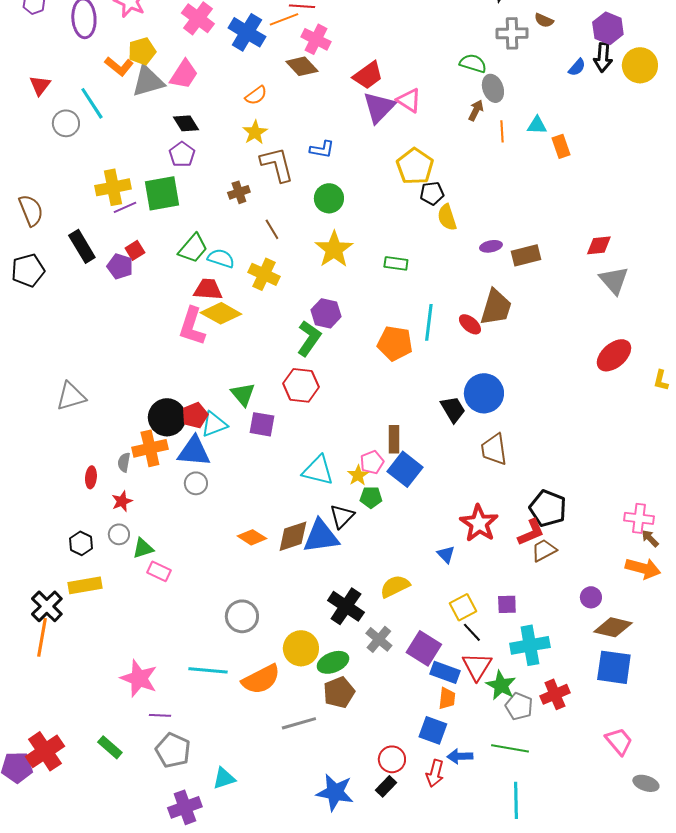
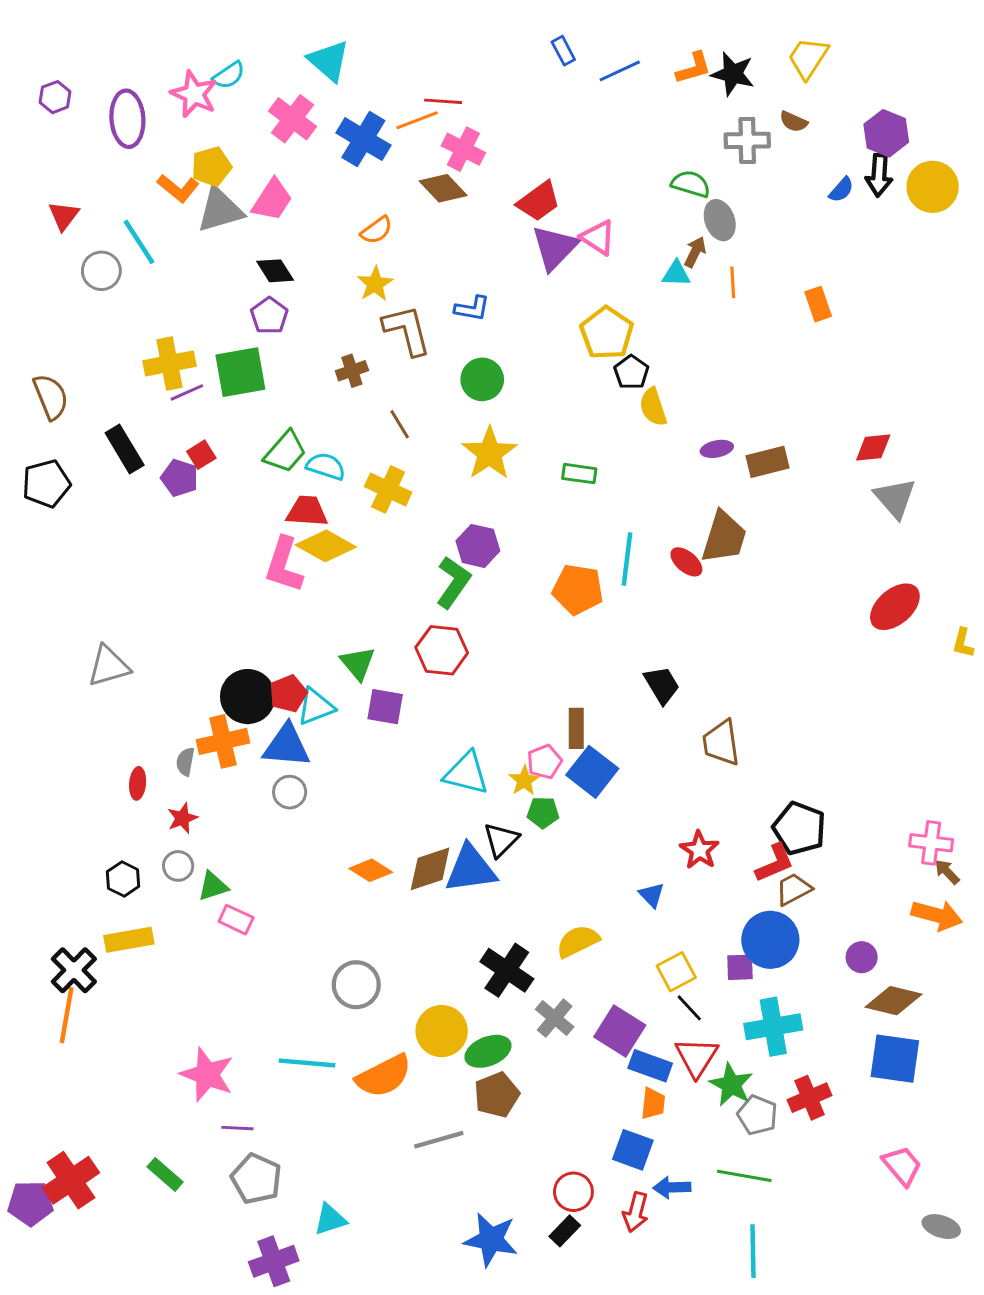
cyan triangle: (537, 125) -> (676, 274), moved
black pentagon: (432, 193) -> (631, 372), turned -30
blue circle: (484, 393) -> (770, 940), moved
red star: (479, 523) -> (699, 850), size x0.7

